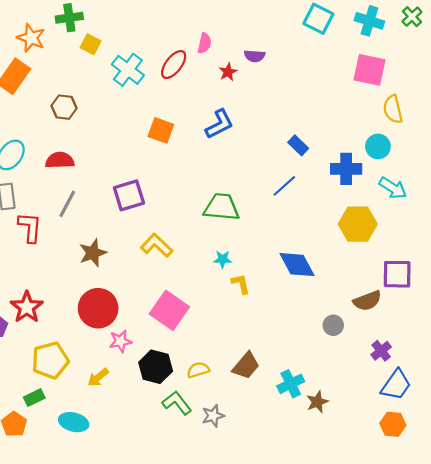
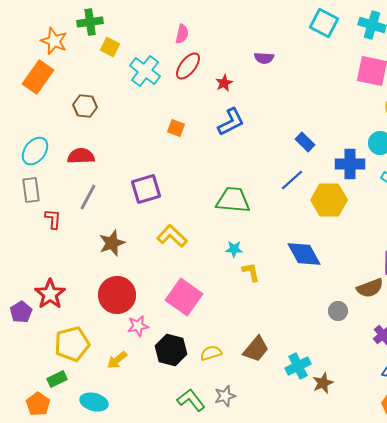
pink semicircle: (204, 43) -> (182, 34), moved
red star: (228, 72) -> (224, 83), moved
orange square: (161, 130) -> (176, 128), size x0.7
yellow hexagon: (358, 224) -> (329, 200), moved
red L-shape: (30, 227) -> (53, 219), size x0.7
green L-shape: (177, 403) -> (191, 400), moved

